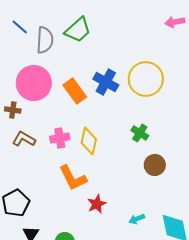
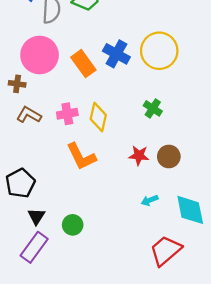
brown circle: (155, 165) -> (169, 156), moved
red star: (97, 204) -> (139, 155), moved, turned 30

